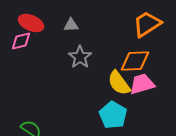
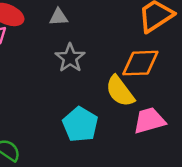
pink trapezoid: (142, 84) -> (149, 121), moved
cyan pentagon: (113, 115) -> (80, 124), moved

